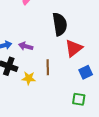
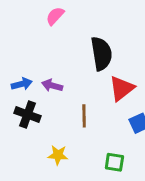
yellow star: (29, 78) -> (58, 155), moved
green square: (79, 99) -> (114, 162), moved

